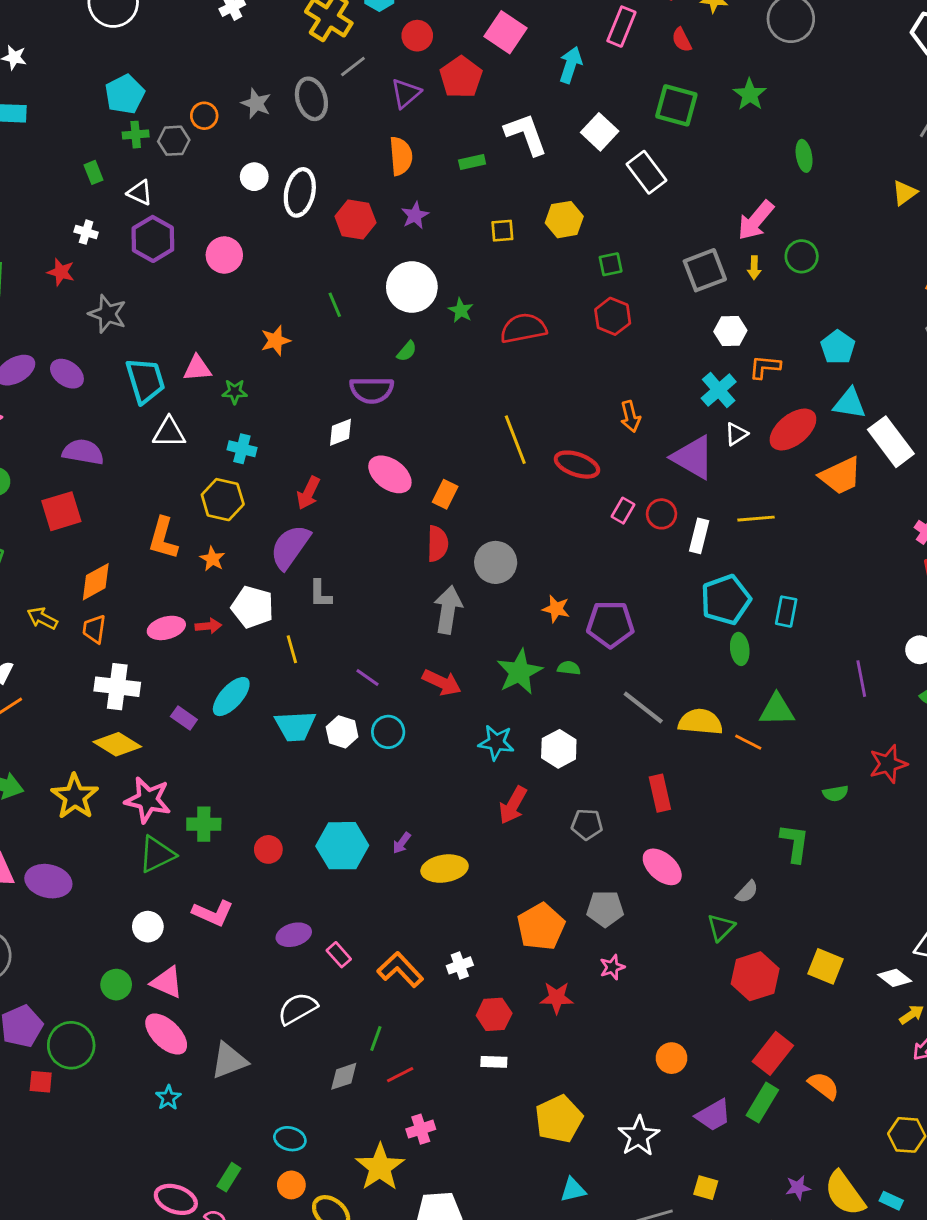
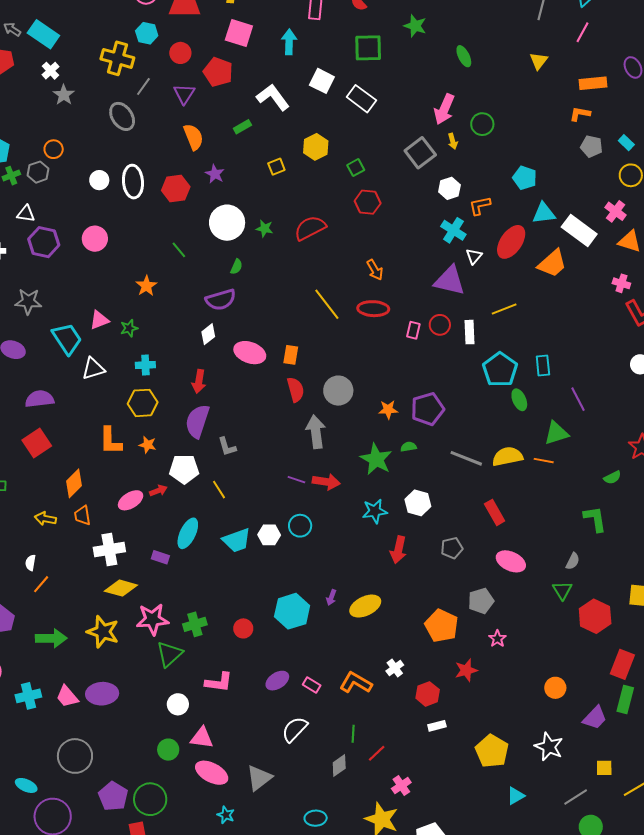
gray star: (256, 103) -> (64, 95), moved, turned 30
orange arrow: (630, 416) -> (375, 270), moved
purple line: (368, 677) -> (296, 480), moved
purple line: (861, 679) -> (578, 399), moved

